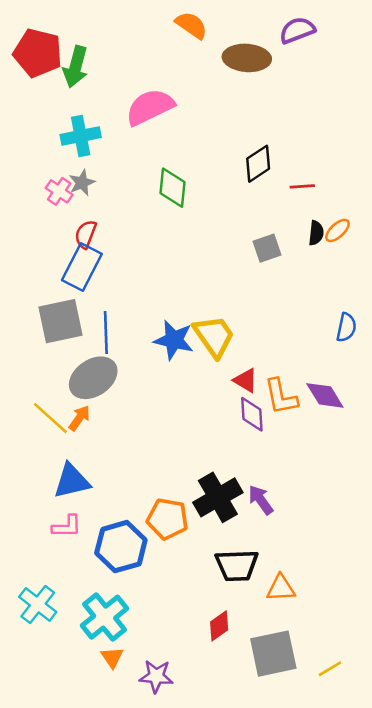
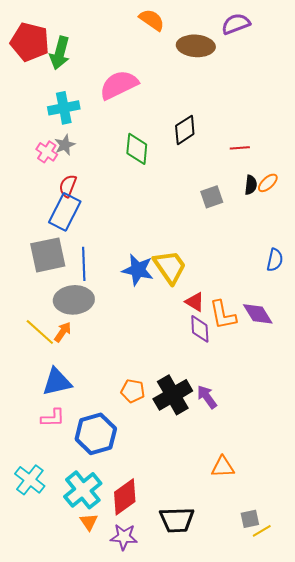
black diamond: (258, 164) -> (185, 130), moved
gray ellipse: (93, 378) -> (74, 300), turned 30
orange pentagon: (167, 519) -> (133, 391), moved, size x0.7
black trapezoid: (237, 565) -> (177, 520), moved
red diamond: (219, 626) -> (125, 497), moved, size x1.5
gray square: (273, 654) -> (250, 519), moved, size x0.5

